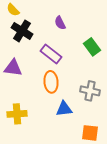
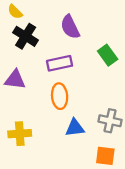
purple semicircle: (60, 23) -> (70, 27), size x1.5
purple rectangle: (51, 54) -> (60, 63), turned -50
gray cross: (90, 91) -> (110, 121), moved

